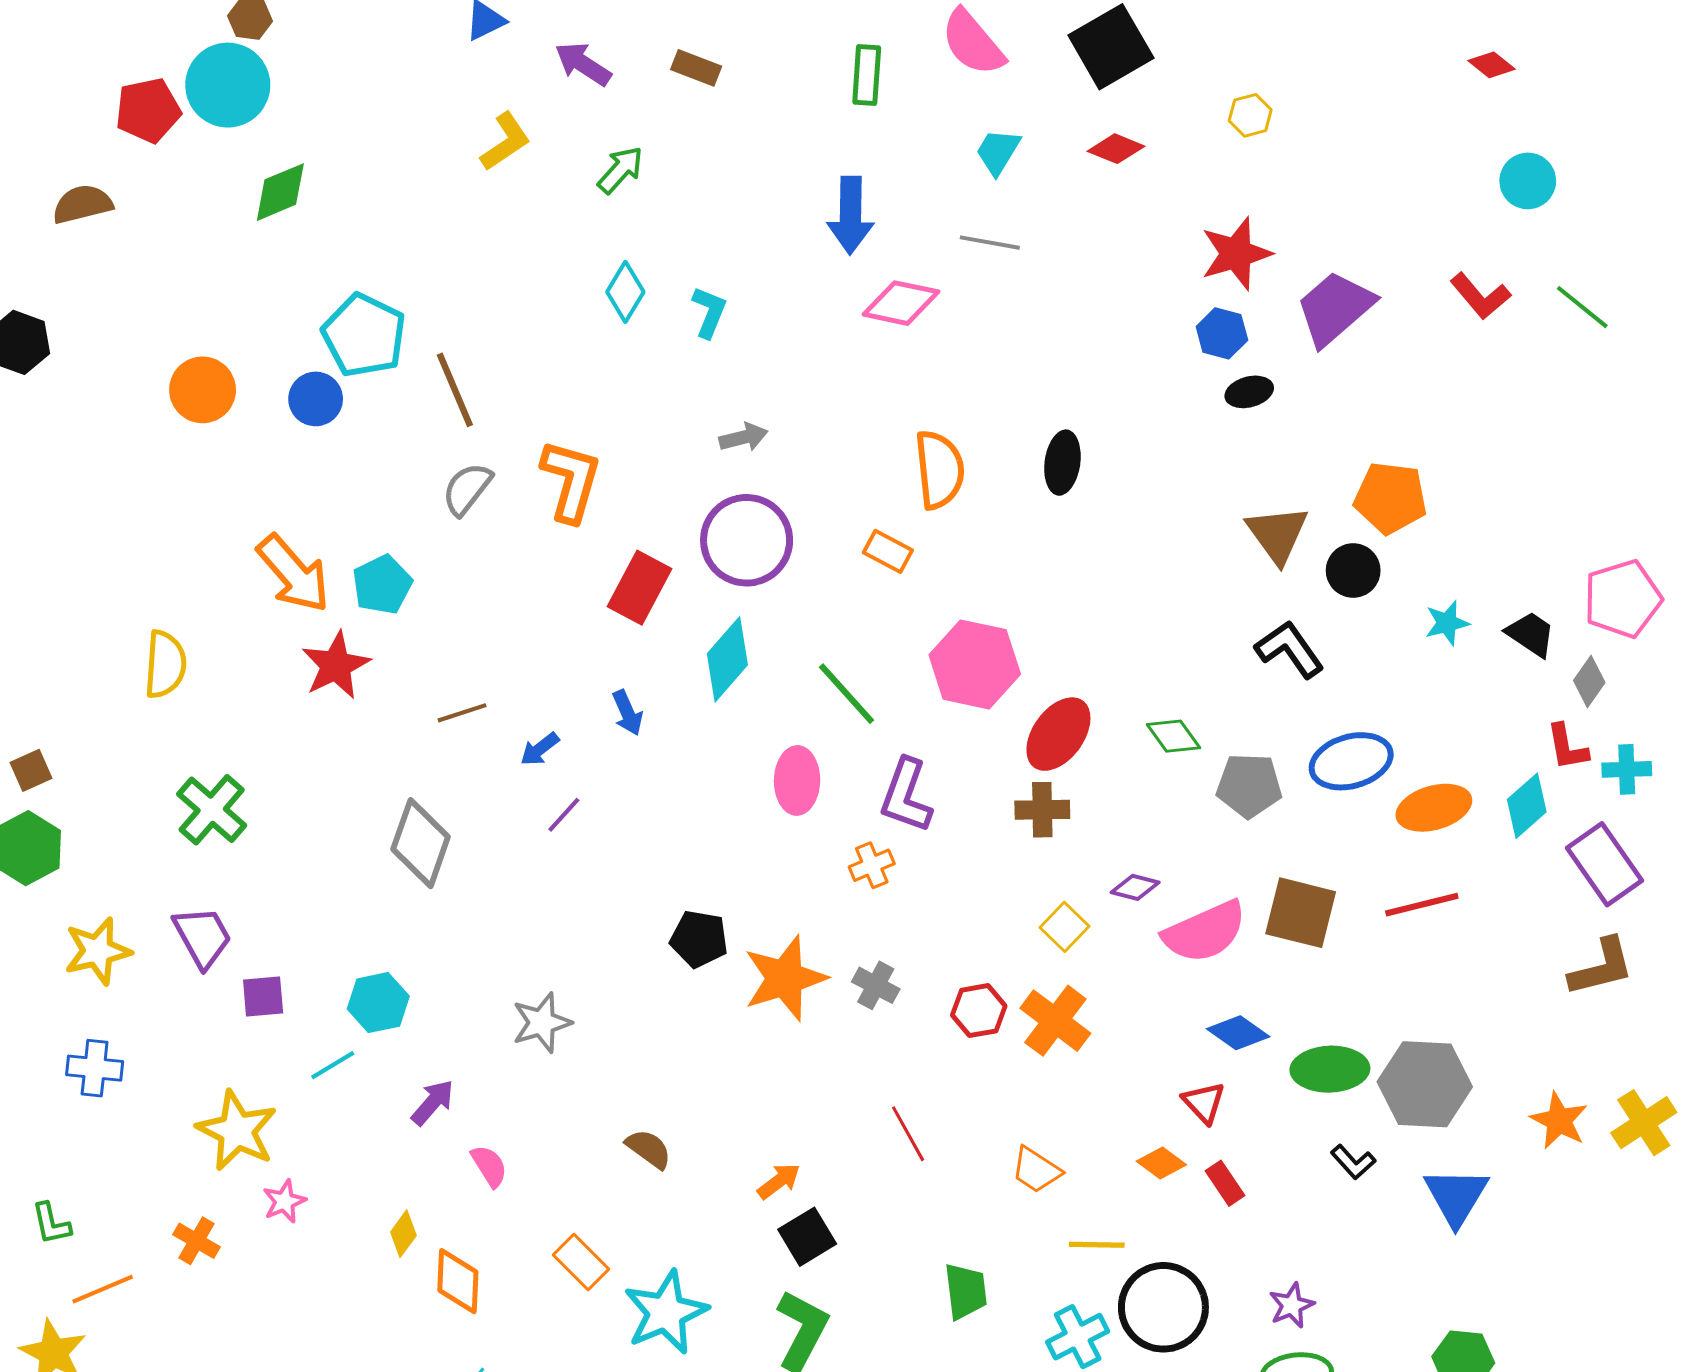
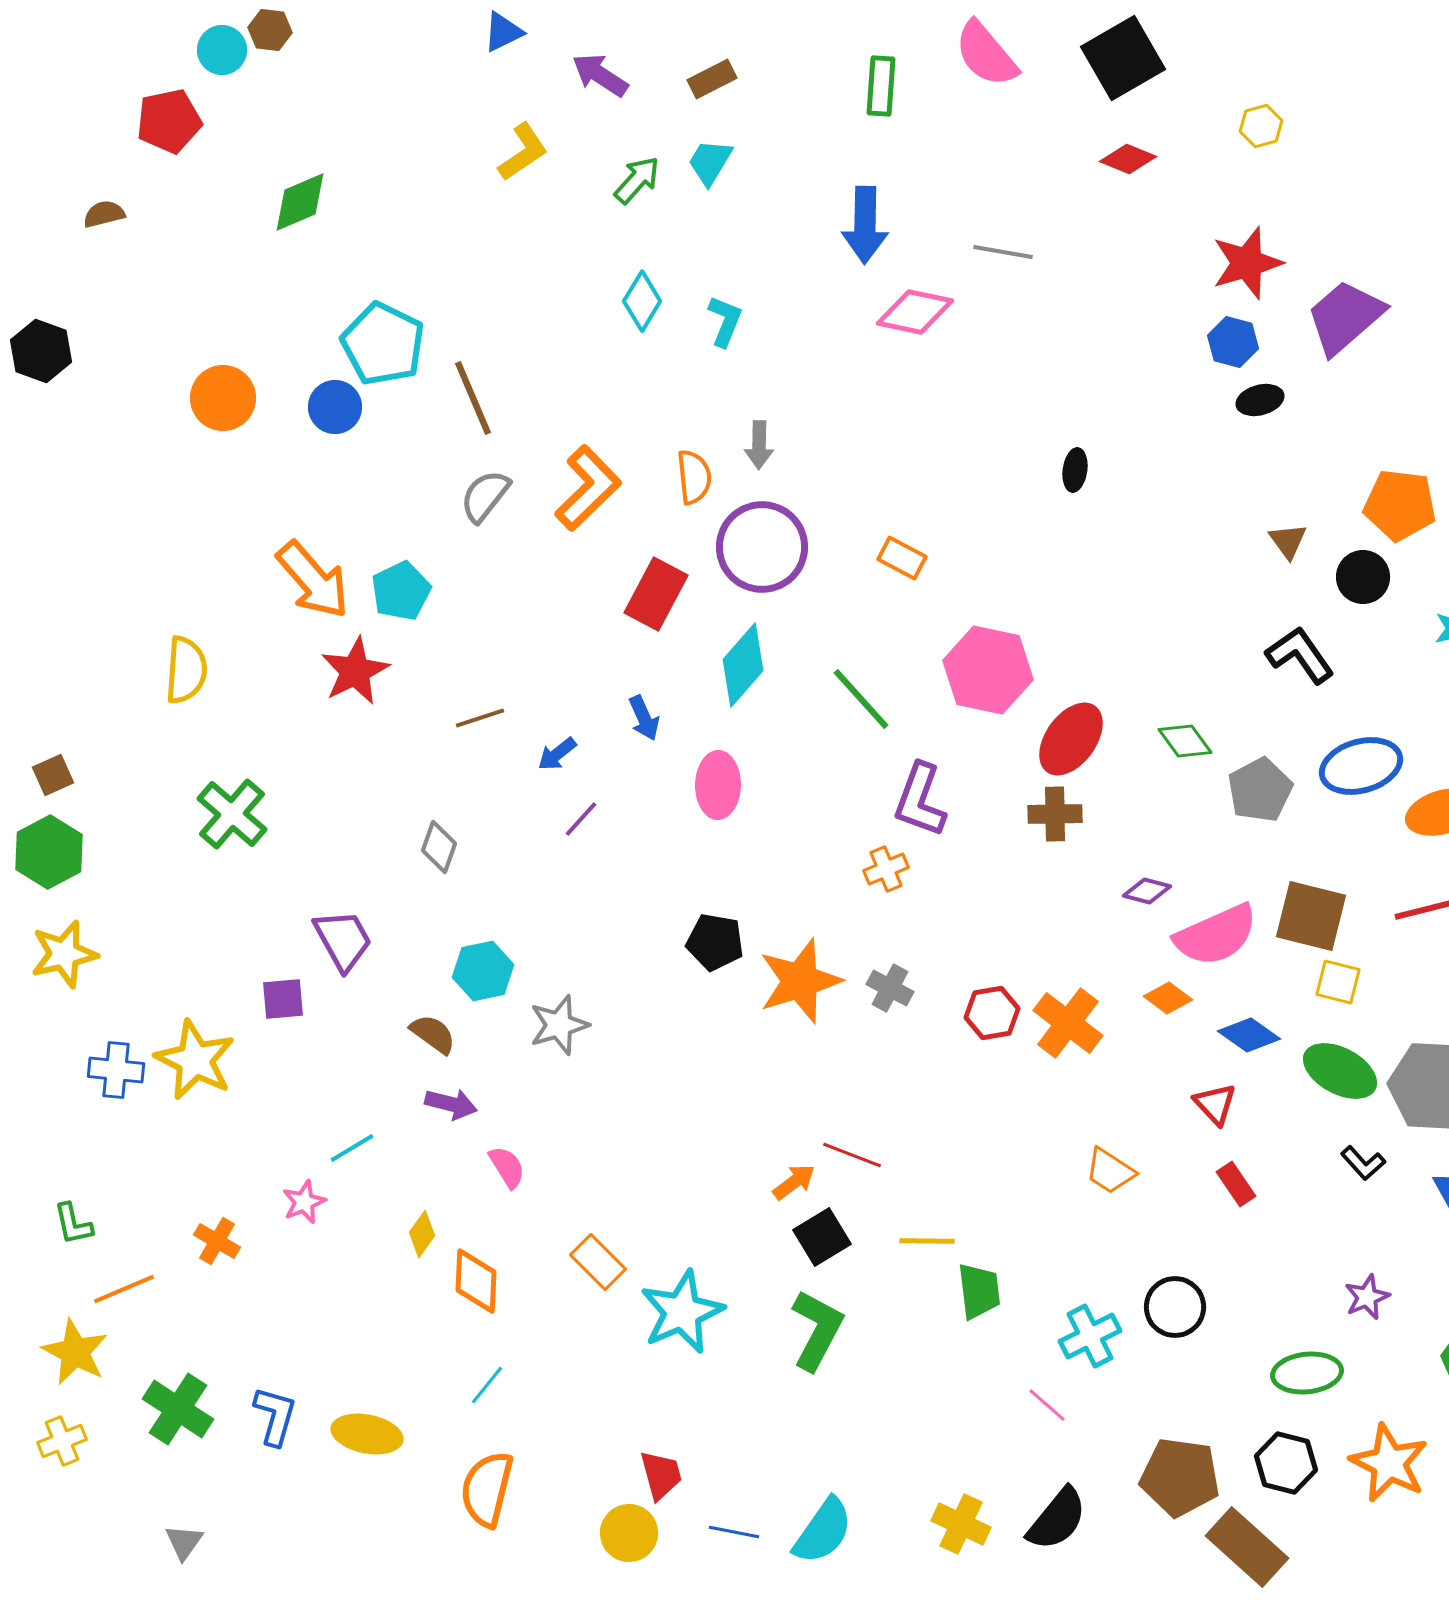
brown rectangle: (696, 68) -> (712, 79), turned -48
cyan circle: (228, 85) -> (222, 50), moved, size x0.6
cyan trapezoid: (998, 152) -> (710, 162), moved
brown semicircle: (82, 204) -> (104, 214), size x0.7
gray arrow: (744, 437) -> (759, 445), turned 105
black ellipse: (1062, 463) -> (1075, 470), size x0.7
orange semicircle: (939, 470) -> (694, 477), moved, size x0.7
orange L-shape: (571, 481) -> (588, 488), turned 30
brown triangle: (1277, 534) -> (1288, 541), size x0.6
pink ellipse: (797, 780) -> (718, 785), moved
gray pentagon: (1249, 786) -> (1260, 790), turned -30
gray diamond: (421, 843) -> (439, 847), size x0.6
yellow square: (1064, 927) -> (1338, 982), moved, turned -30
purple trapezoid: (203, 937) -> (343, 940), moved
yellow star: (98, 951) -> (64, 954), moved
cyan hexagon: (378, 1003) -> (483, 971), moved
cyan line: (333, 1065) -> (352, 1148), moved
green ellipse: (1330, 1069) -> (1340, 1071), turned 30
purple arrow: (433, 1102) -> (451, 1104), turned 63
yellow star: (237, 1131) -> (195, 1060), moved
red line: (908, 1134) -> (852, 1155), moved, turned -40
brown semicircle: (649, 1149) -> (433, 1034), moved
orange diamond: (1161, 1163) -> (1168, 998), moved
orange trapezoid: (1036, 1170) -> (1110, 1171), moved
yellow line: (1097, 1245) -> (927, 1241), moved
purple star: (1292, 1305) -> (1367, 1297), moved
black circle: (1163, 1307) -> (1175, 1307), size x0.7

